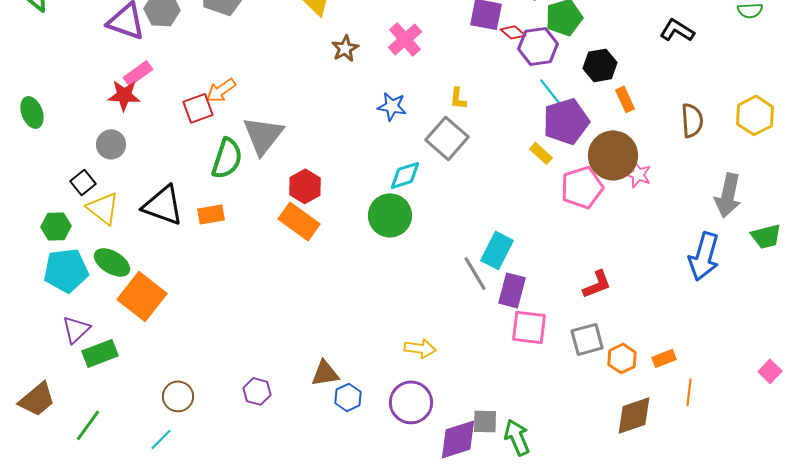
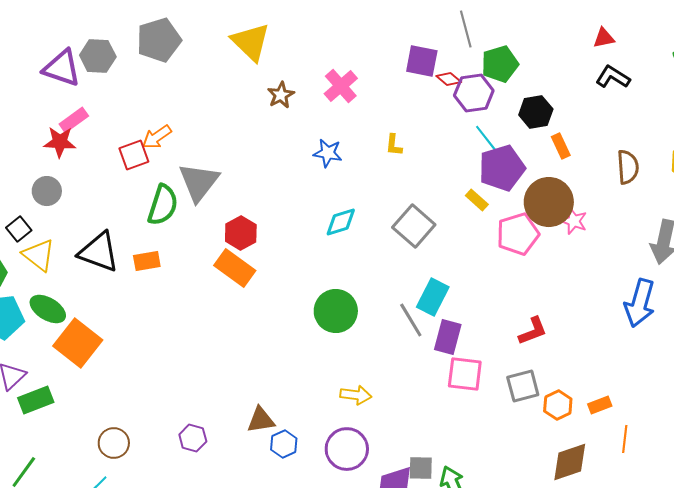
gray square: (447, 138) -> (414, 226), moved
green circle: (390, 215) -> (336, 311), moved

